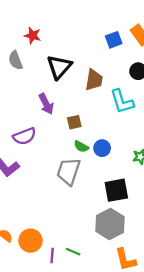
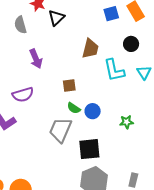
black triangle: (59, 67) -> (56, 18), moved, size x0.7
purple arrow: (46, 104) -> (36, 59), moved
black square: (116, 190) -> (89, 149), moved

